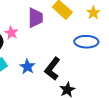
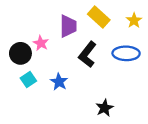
black L-shape: (52, 69) -> (87, 55), moved

